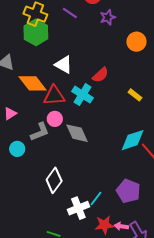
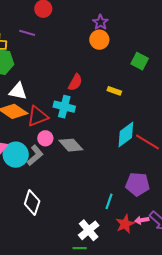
purple star: (108, 17) -> (100, 22), moved
white triangle: (64, 65) -> (18, 91), moved
cyan circle: (17, 149) -> (16, 155), moved, size x1.6
white diamond: (54, 180) -> (32, 202), moved
white cross: (78, 208) -> (89, 230), moved

